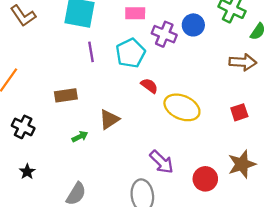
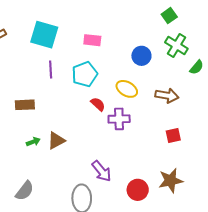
purple cross: (164, 34) -> (119, 119), moved, turned -30
brown arrow: (243, 62) -> (167, 96), moved
yellow ellipse: (182, 107) -> (127, 89), moved, size x0.7
brown triangle: (109, 119) -> (56, 141), moved

